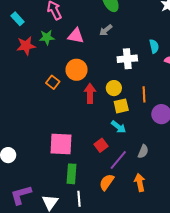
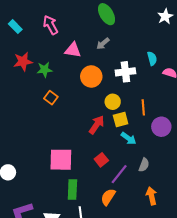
cyan rectangle: (18, 19) -> (15, 27), moved
green star: (47, 37) -> (45, 70), moved
orange circle: (77, 70) -> (91, 76), moved
red arrow: (90, 93) -> (97, 125), moved, turned 36
cyan arrow: (119, 127) -> (129, 138), moved
orange arrow: (140, 183) -> (151, 196), moved

